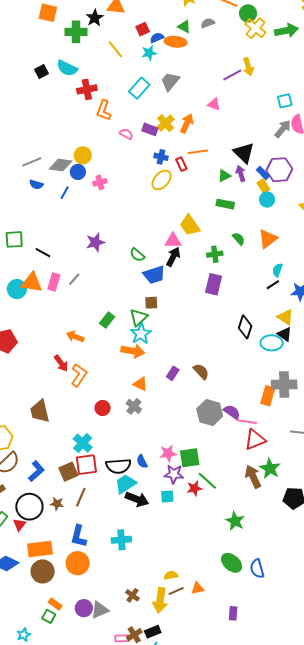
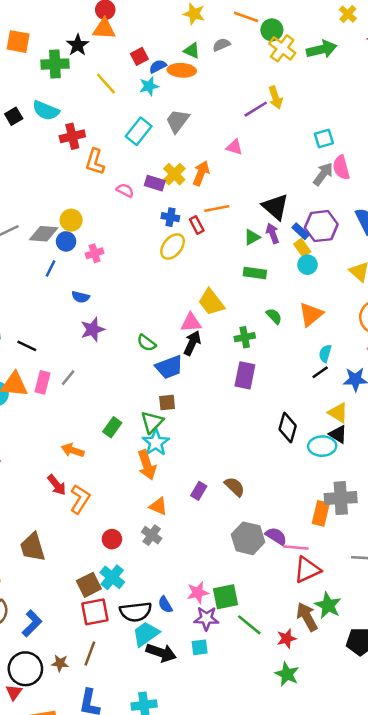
blue semicircle: (36, 185) -> (81, 297), moved
orange arrow: (133, 351) -> (147, 465), turned 65
cyan cross: (83, 443) -> (112, 577), moved
brown square: (68, 472) -> (89, 585), moved
red star: (194, 488) -> (287, 639), moved

